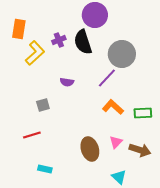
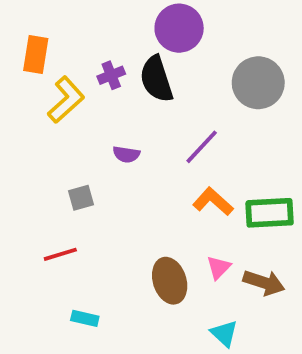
gray circle: (122, 54) -> (258, 83), moved
green rectangle: (143, 113) -> (270, 213), size x1.4

